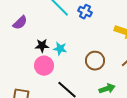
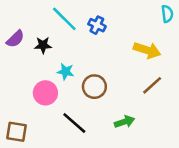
black star: (42, 46) -> (43, 45), moved
brown circle: (95, 61) -> (94, 87), moved

